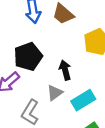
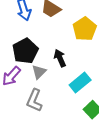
gray triangle: (55, 93) -> (39, 72), moved

